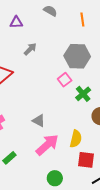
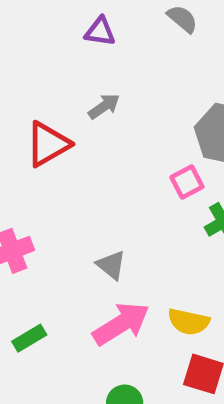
gray arrow: (30, 49) -> (104, 106), moved
yellow semicircle: (76, 139) -> (189, 322), turned 78

